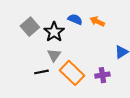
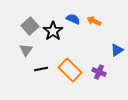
gray triangle: (54, 55) -> (26, 50), moved
purple cross: (102, 75) -> (99, 72), turned 32

